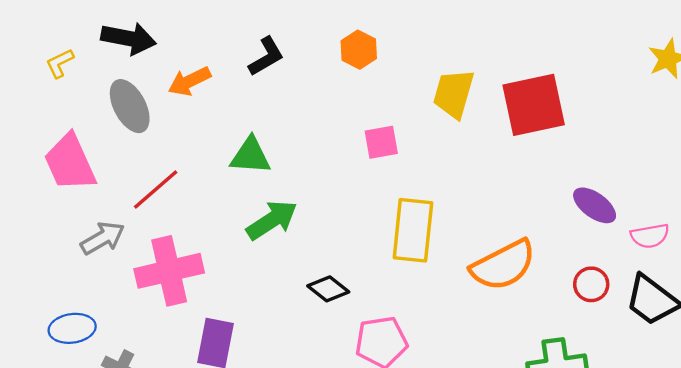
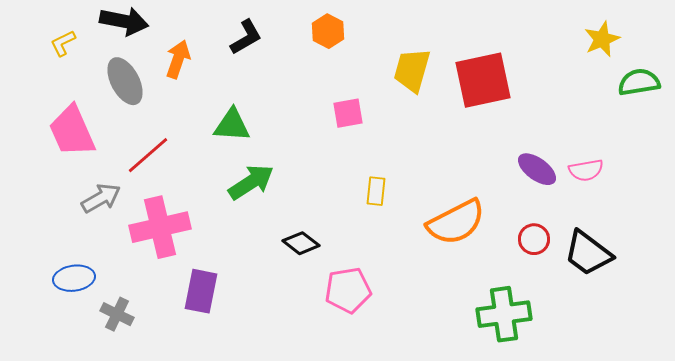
orange arrow: (189, 81) -> (178, 59), turned 135
yellow rectangle: (413, 230) -> (376, 191), size x0.5
pink semicircle: (650, 236) -> (586, 170), moved

